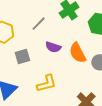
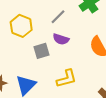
purple semicircle: (53, 47) -> (61, 39), moved

